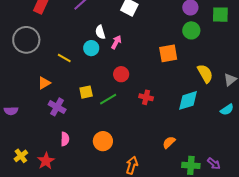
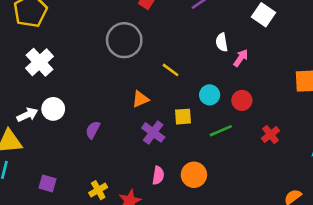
cyan circle: (91, 48) -> (210, 95), moved
yellow square: (86, 92) -> (183, 117), moved
red cross: (146, 97) -> (270, 134), turned 32
purple semicircle: (11, 111) -> (93, 130), turned 112
orange circle: (103, 141) -> (194, 175), moved

